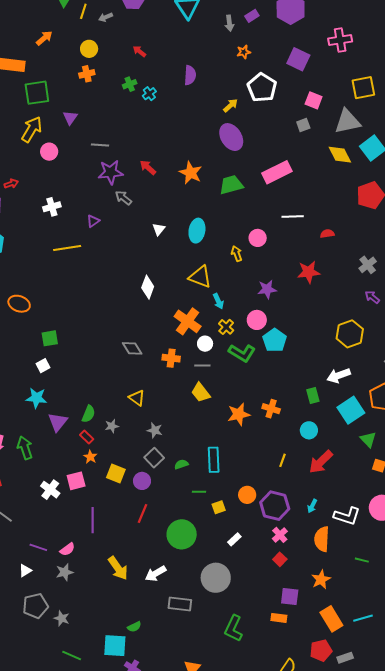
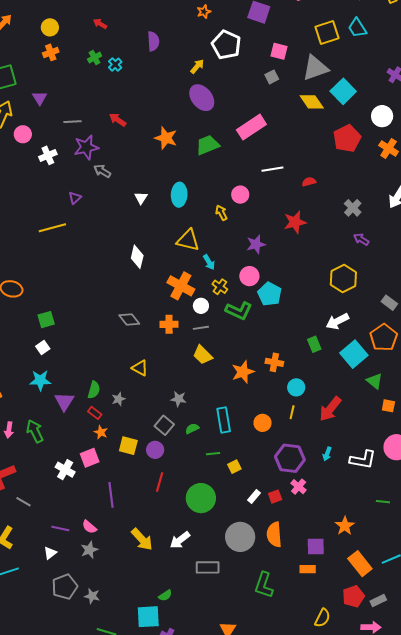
red arrow: (148, 167) -> (118, 120), moved
white cross: (52, 207) -> (48, 155), moved
gray star: (155, 430) -> (179, 399), moved
cyan circle: (309, 430) -> (296, 387), moved
orange circle: (247, 495) -> (263, 423), moved
orange semicircle: (322, 539) -> (274, 535), moved
pink semicircle: (67, 549) -> (89, 527), turned 84
red square: (280, 559) -> (275, 497), moved, turned 32

